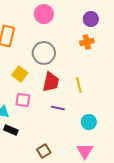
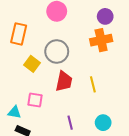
orange cross: (87, 42) -> (101, 40), size x1.5
yellow square: (20, 74) -> (32, 64), moved
purple line: (58, 108) -> (70, 123), moved, turned 64

